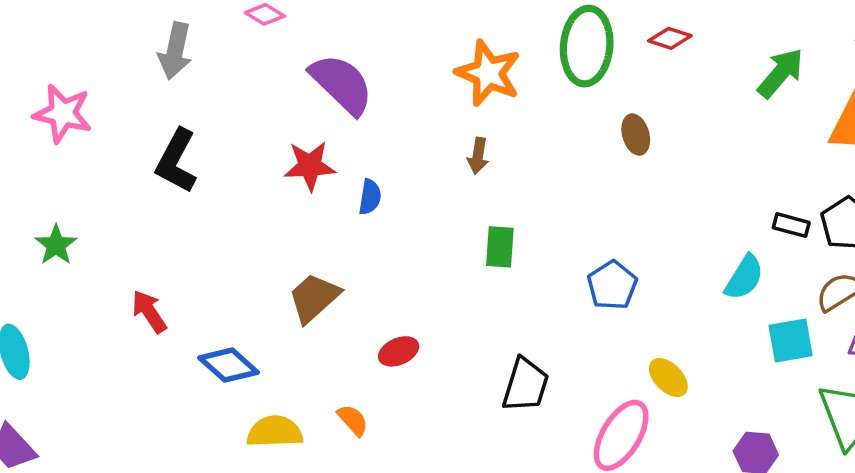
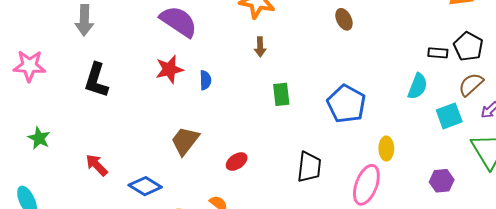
blue pentagon: (612, 285) -> (346, 104), size x1.4
yellow ellipse: (668, 378) -> (386, 149), turned 55

